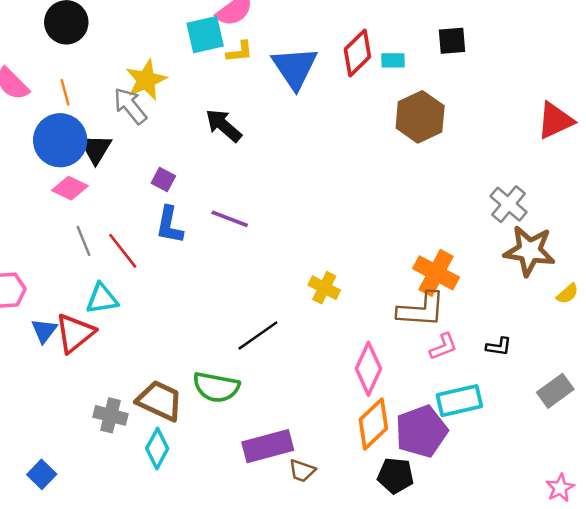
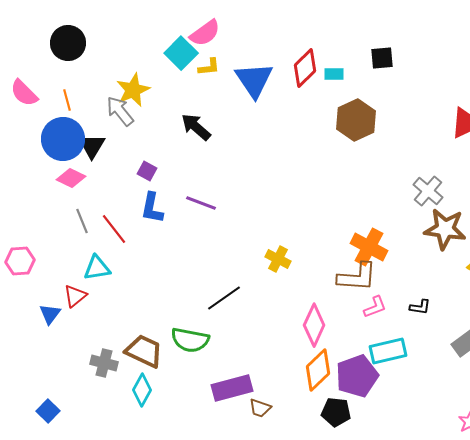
cyan square: (205, 35) -> (181, 53), turned -32
blue triangle: (44, 331) -> (50, 314), moved
red triangle: (75, 333) -> (75, 296), size x0.7

